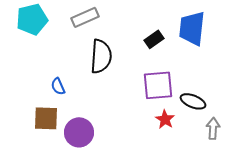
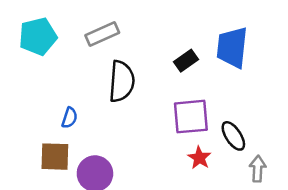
blue semicircle: (58, 86) -> (69, 118), turned -138
black ellipse: (193, 101) -> (233, 136), turned 35

